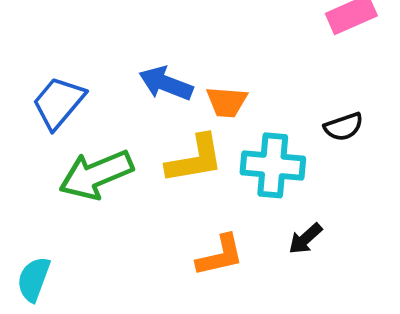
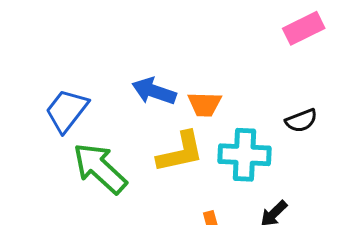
green arrow: (96, 175) -> (100, 168), turned 68

